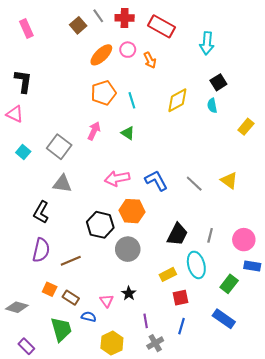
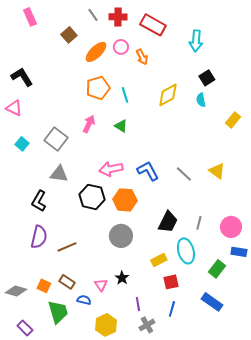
brown square: (78, 25) -> (69, 35), moved
pink rectangle: (26, 29) -> (30, 17), moved
black L-shape: (23, 81) -> (22, 77), turned -40
black hexagon: (100, 225) -> (92, 197), moved
orange square: (50, 289) -> (44, 286), moved

